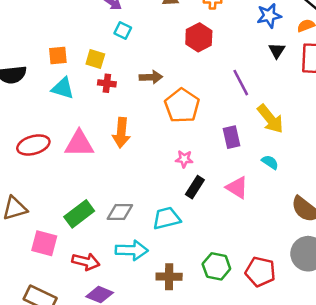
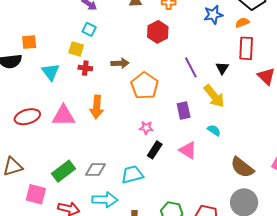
cyan square: (123, 31) -> (89, 29), moved
black triangle: (277, 50) -> (222, 68), moved
orange square: (58, 56) -> (29, 42), moved
cyan triangle: (63, 88) -> (51, 72), turned 36

